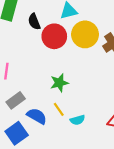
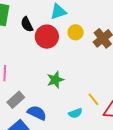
yellow circle: (85, 34) -> (76, 32), size x0.6
yellow line: (59, 109) -> (94, 99), moved

